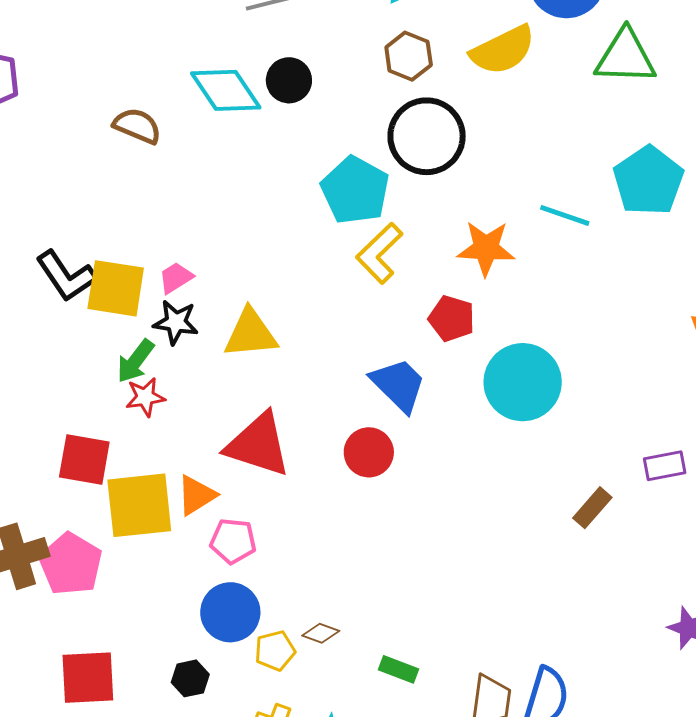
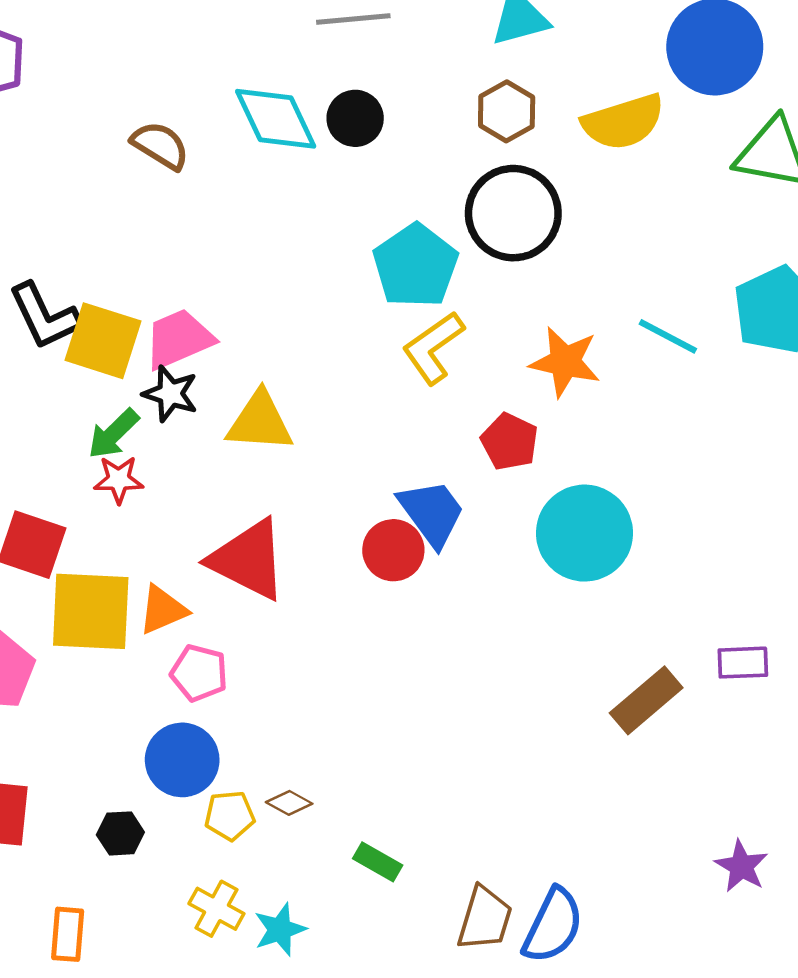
pink trapezoid: (176, 278) -> (179, 339), size x1.6
red circle: (369, 452) -> (393, 550), moved
brown rectangle: (592, 508) -> (646, 700), size x1.4

